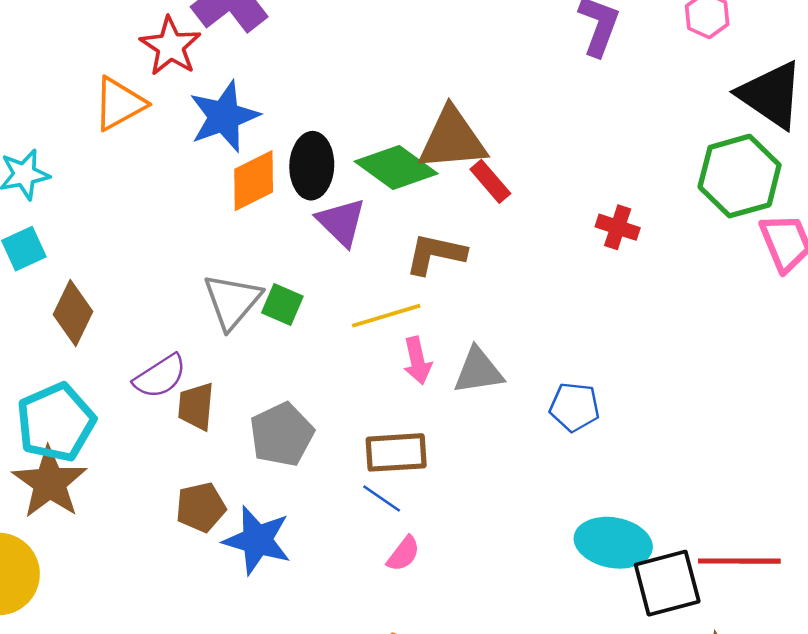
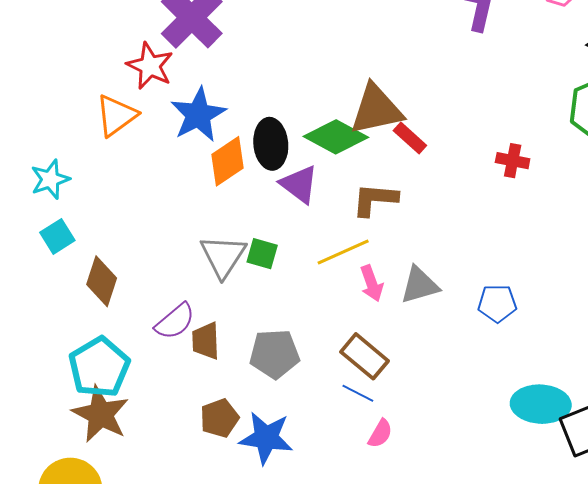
gray pentagon: (282, 434) -> (274, 354), turned 30
brown rectangle: (396, 452) -> (364, 356), turned 51

